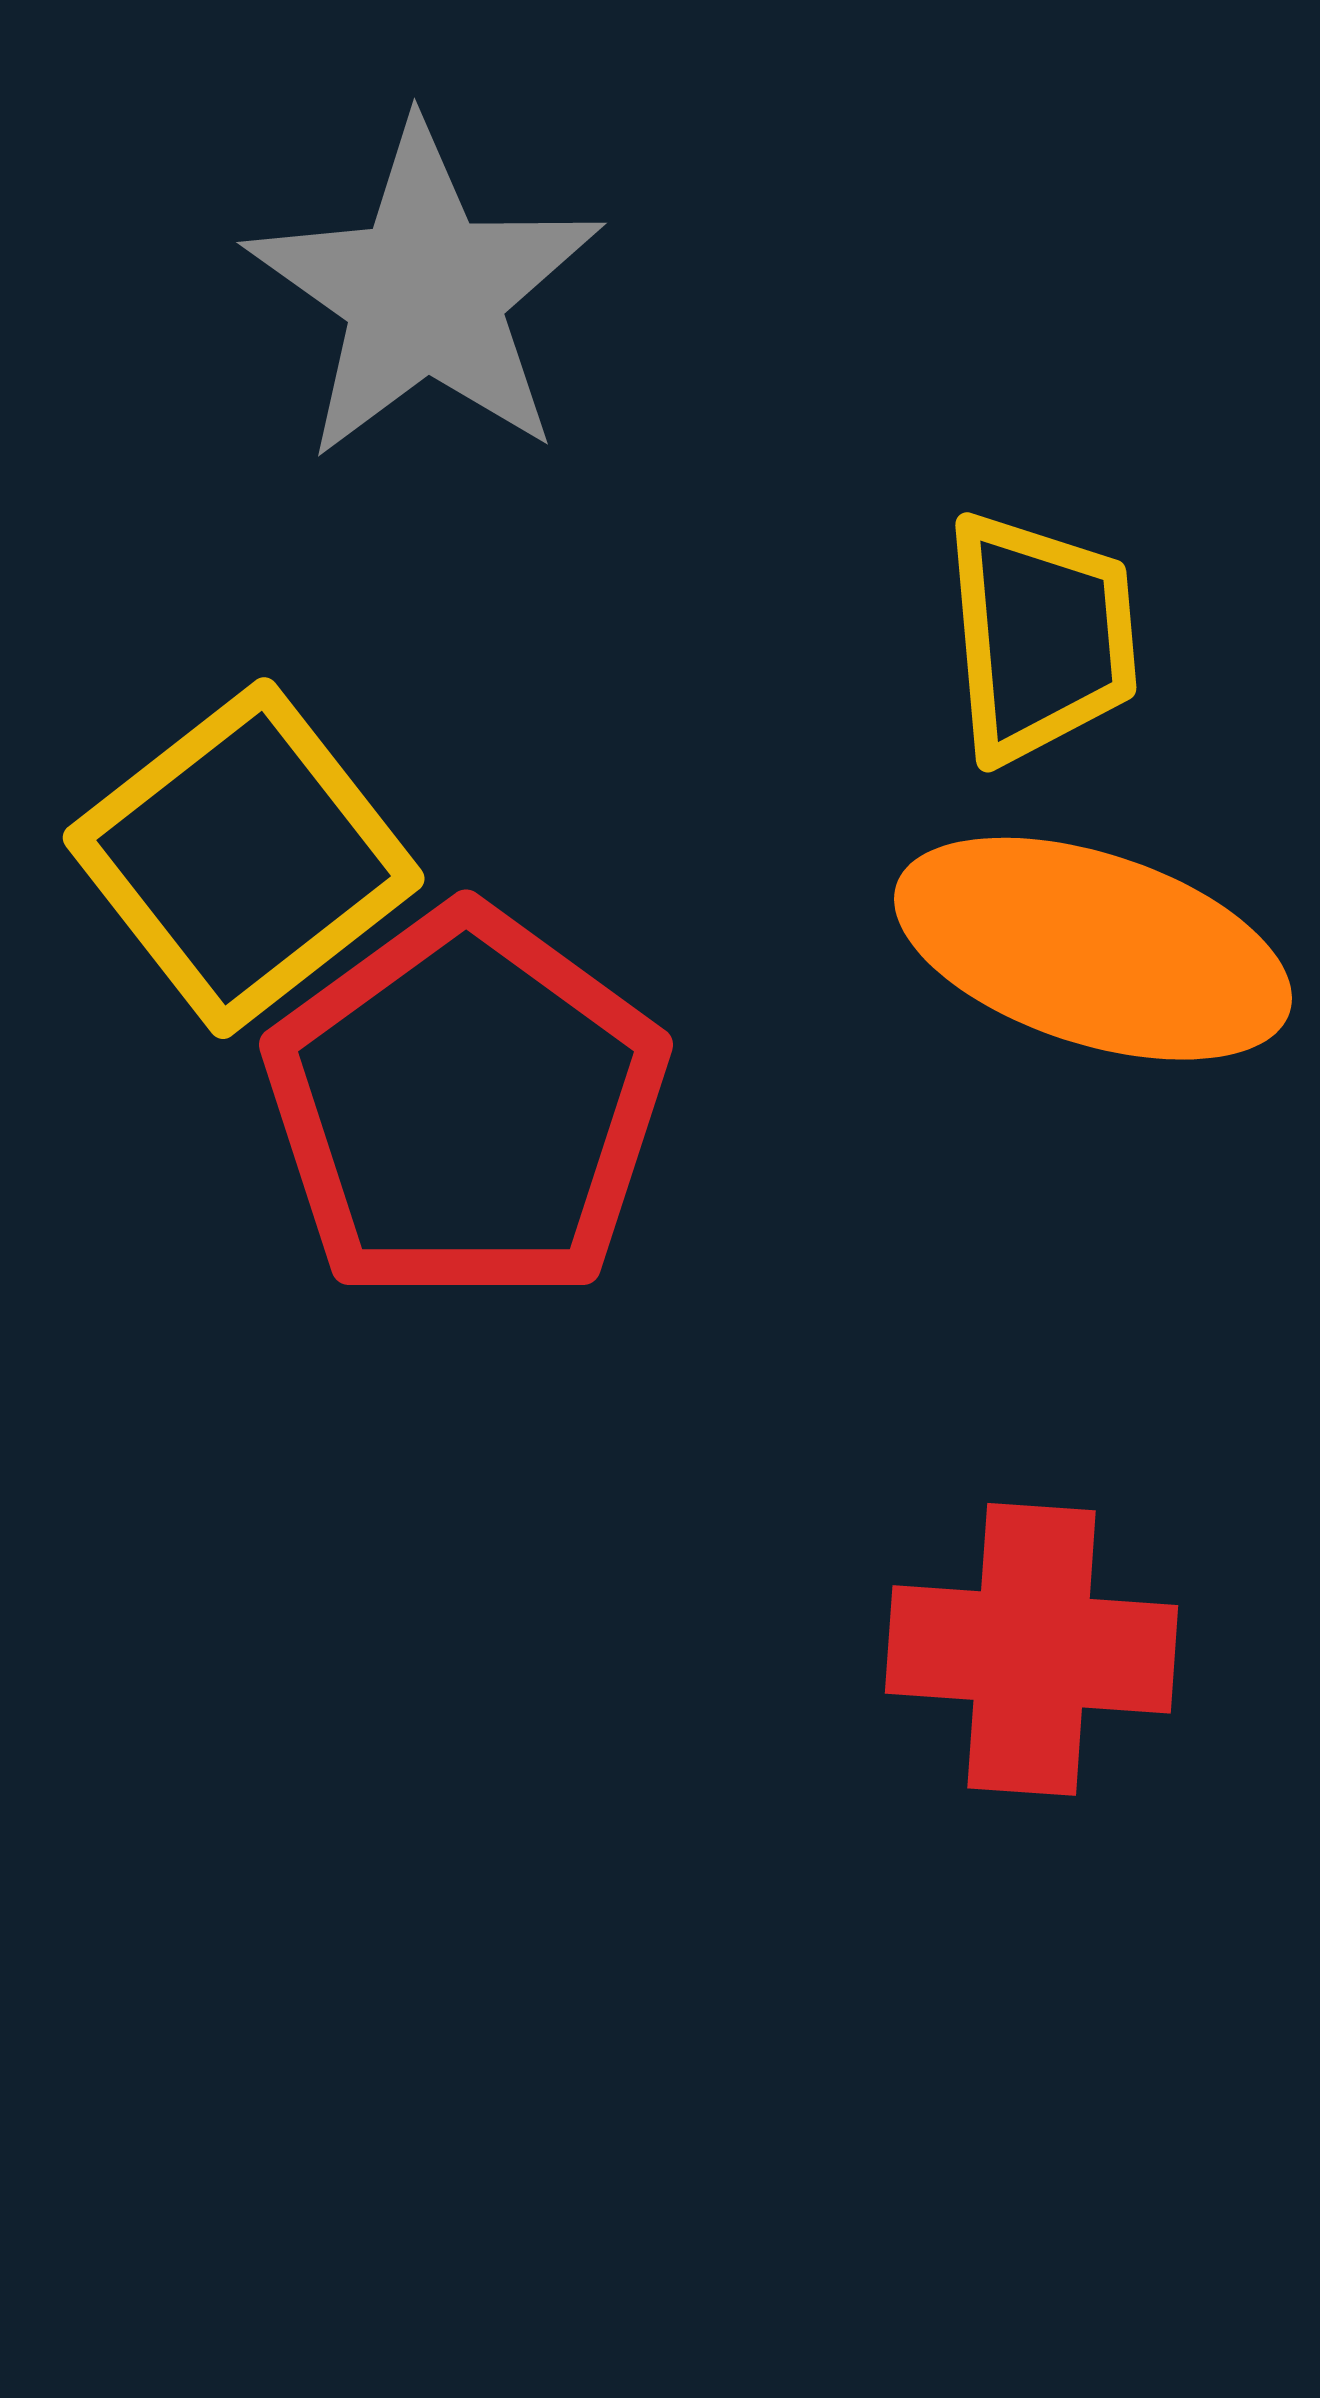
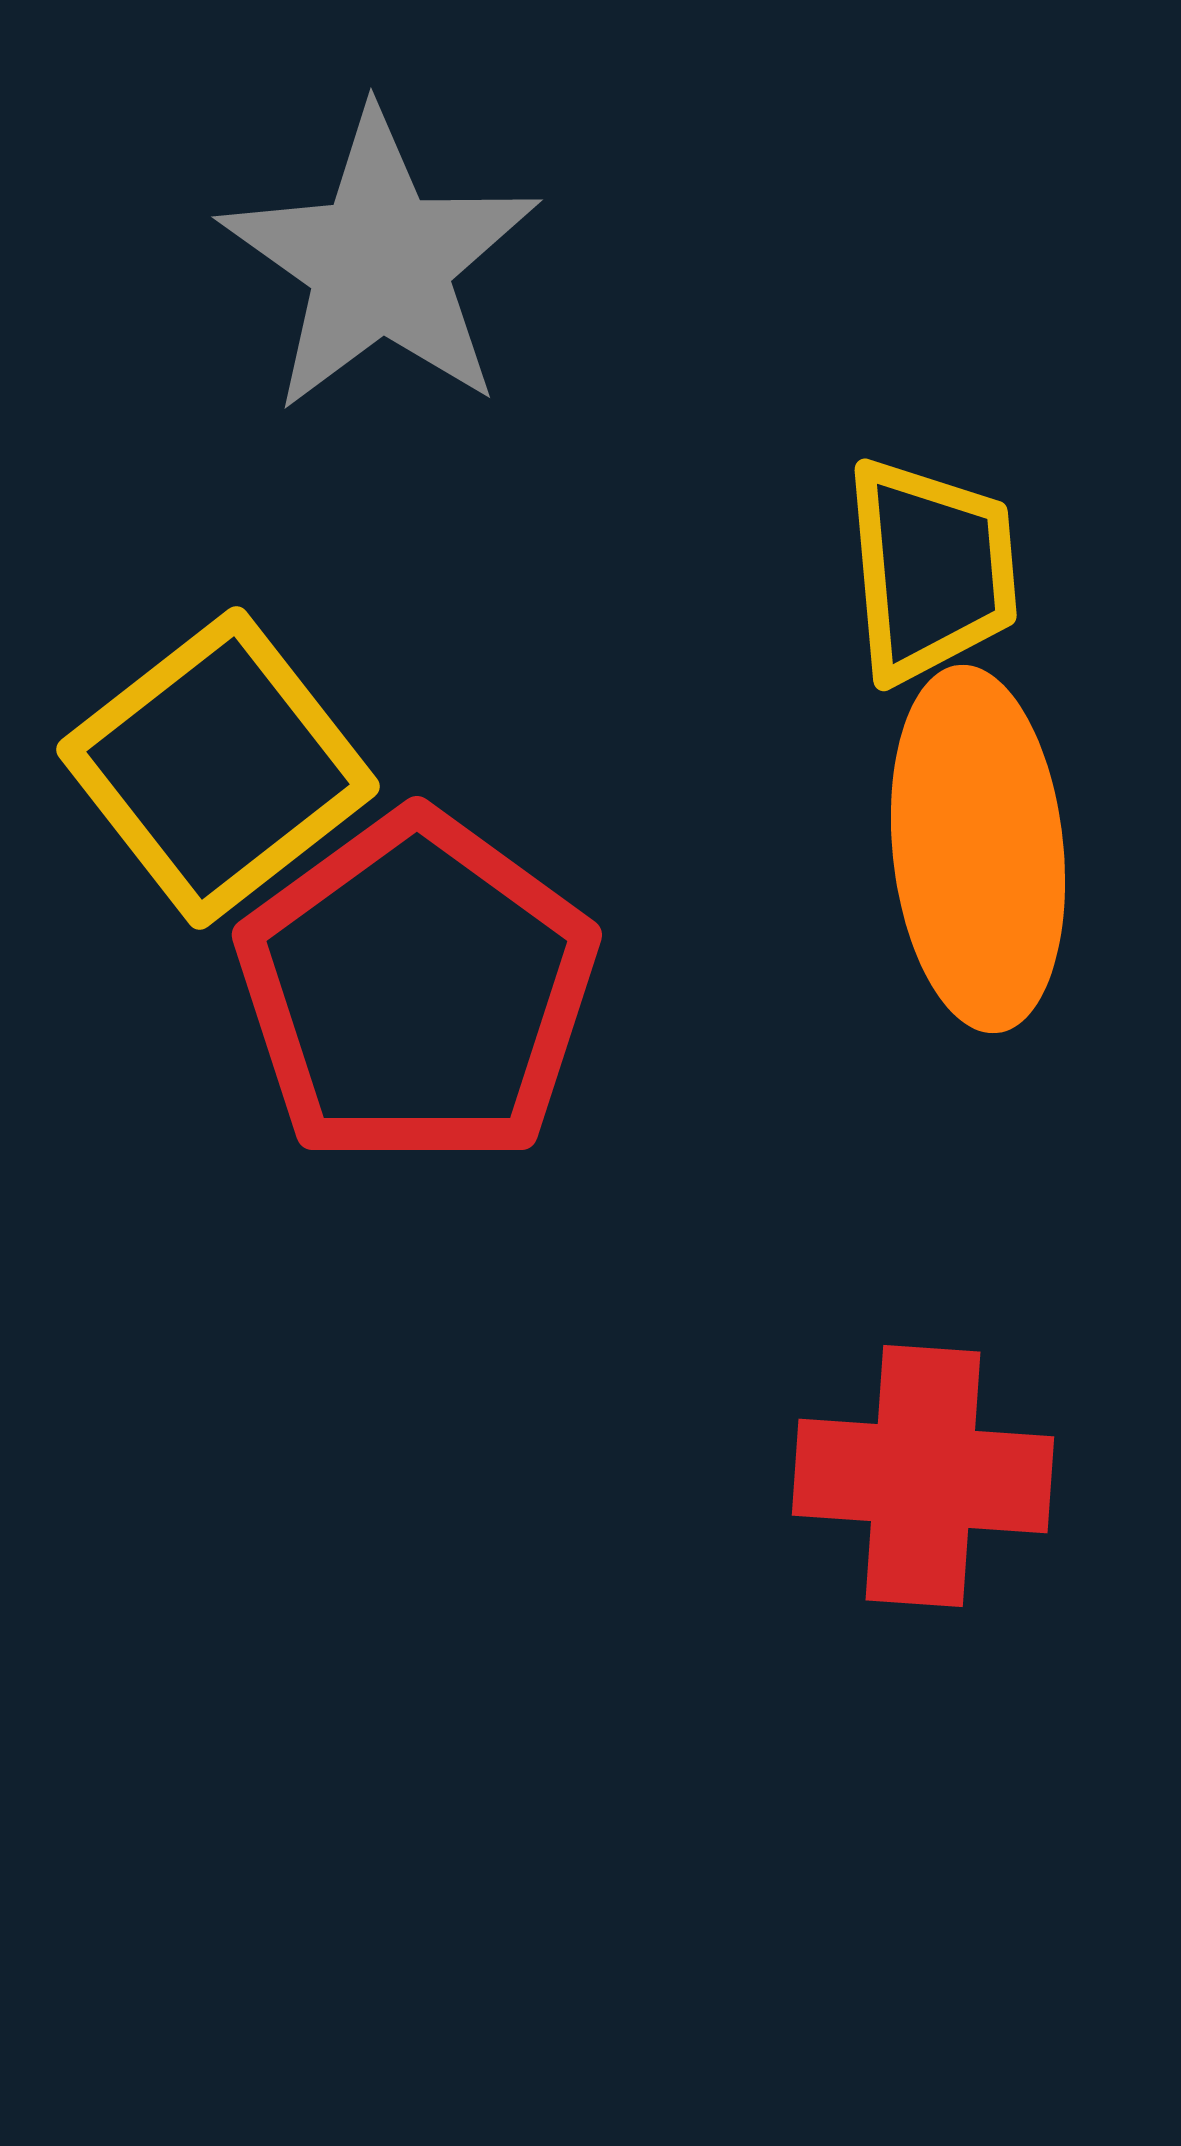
orange ellipse: (1093, 949) -> (978, 849), turned 66

